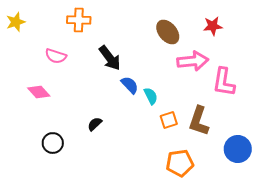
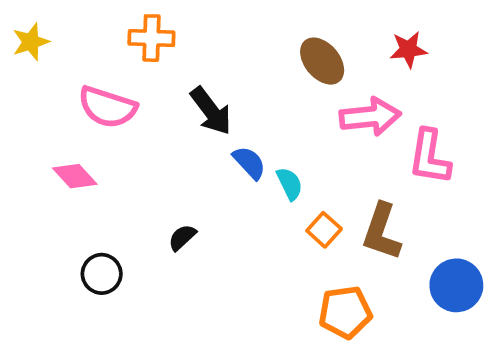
pink semicircle: (56, 56) -> (107, 107), size x1.4
orange square: (169, 120) -> (324, 230), turned -30

